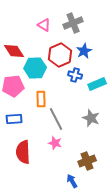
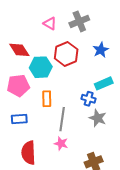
blue star: (84, 51) -> (101, 50), moved
blue cross: (75, 75) -> (89, 99), moved
gray line: (56, 119) -> (62, 119), turned 35

